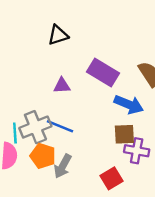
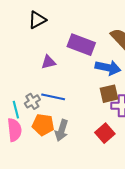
gray cross: (35, 127) -> (32, 101), size x0.6

